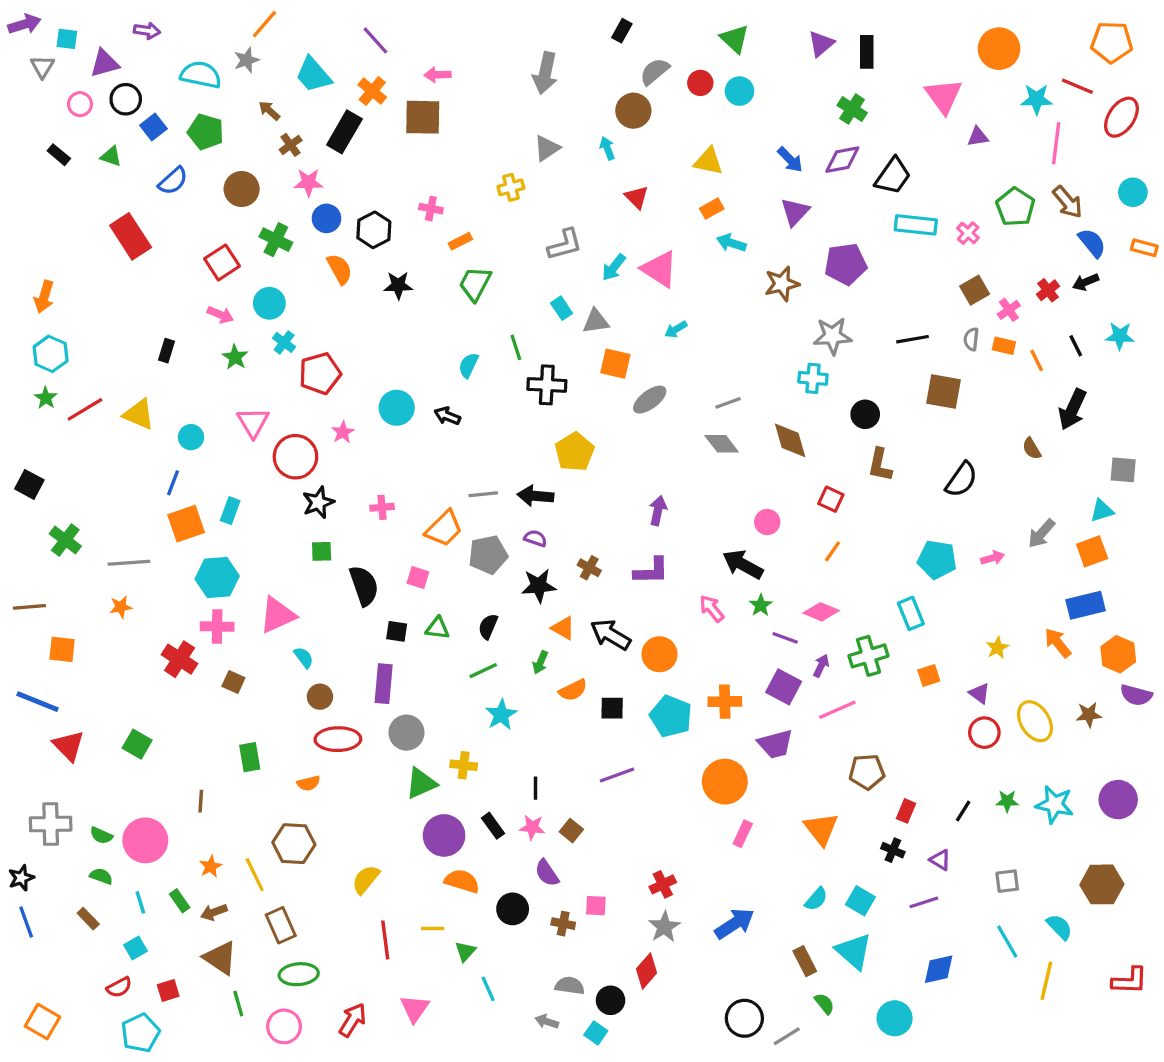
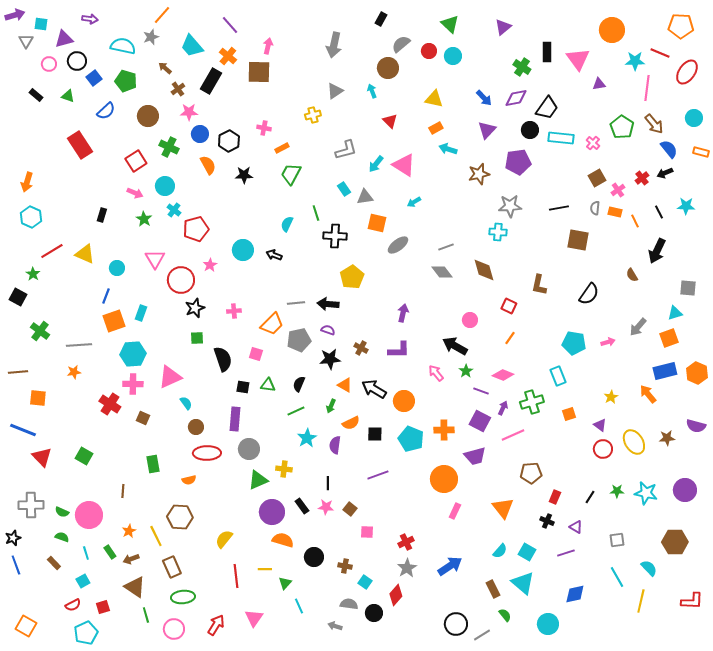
black rectangle: (867, 52) -> (547, 52), moved
pink arrow: (437, 75) -> (268, 46), turned 105
green star: (46, 398) -> (33, 274), moved
black circle: (865, 414) -> (530, 130), moved
orange hexagon: (1118, 654) -> (697, 373), moved
purple semicircle: (547, 873) -> (335, 445), moved, turned 42
pink square: (596, 906) -> (367, 532), moved
cyan square: (596, 1033) -> (365, 582), moved

